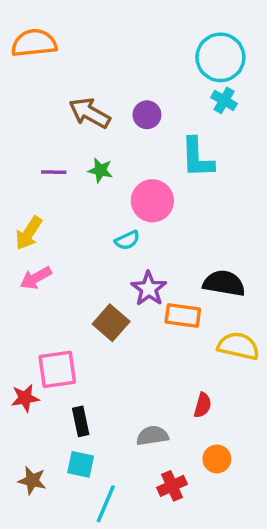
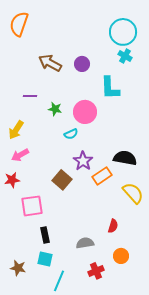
orange semicircle: (34, 43) -> (19, 24), turned -65
green star: (100, 170) -> (55, 109), moved
orange rectangle: (183, 316) -> (102, 176), turned -42
yellow semicircle: (238, 346) -> (133, 193), turned 35
red star: (25, 398) -> (12, 180), moved

